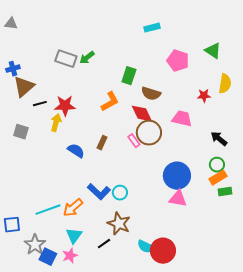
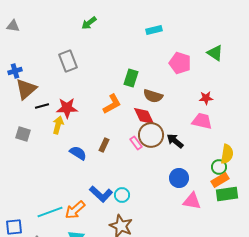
green arrow: (87, 58) -> (89, 23), moved
gray rectangle: (66, 59) -> (68, 61), turned 50
yellow semicircle: (225, 84) -> (227, 154), moved
pink trapezoid: (182, 119) -> (202, 121), moved
black arrow: (219, 139) -> (175, 141), moved
blue circle: (177, 176) -> (179, 178), size x0.7
green rectangle: (225, 192) -> (227, 194), size x1.5
pink triangle: (178, 199) -> (192, 201), moved

